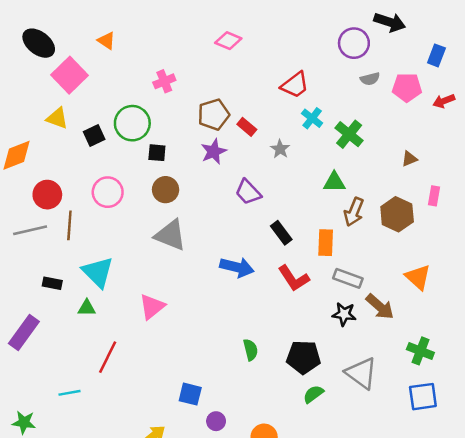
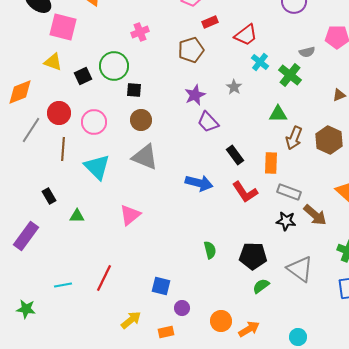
pink square: (69, 75) -> (63, 27), turned -32
gray semicircle: (370, 79) -> (307, 52), moved
brown pentagon: (214, 115) -> (191, 50), moved
red rectangle: (247, 127) -> (210, 22), moved, turned -63
purple star: (214, 151) -> (195, 95), moved
red circle: (47, 195) -> (59, 113), moved
gray line: (30, 230) -> (31, 130), moved, turned -44
cyan triangle: (98, 272) -> (97, 167), moved
black rectangle: (52, 283) -> (49, 196), turned 49
red line: (108, 357) -> (104, 278), moved

